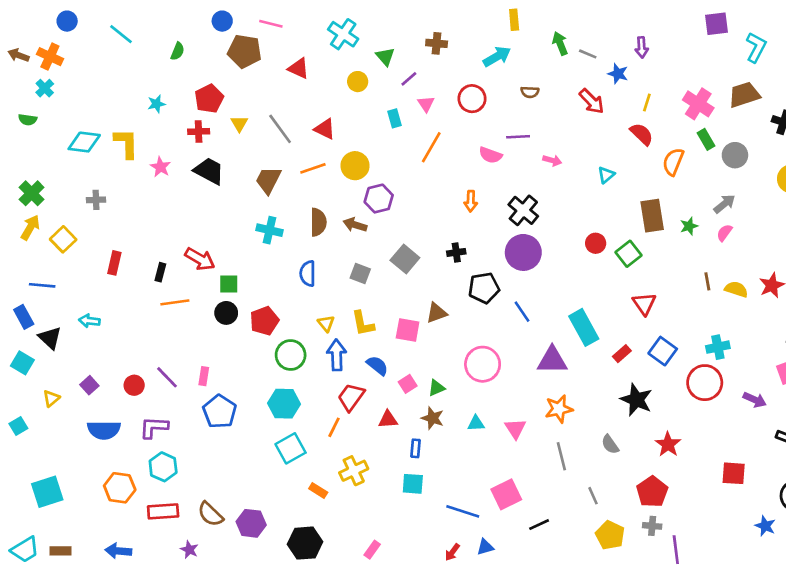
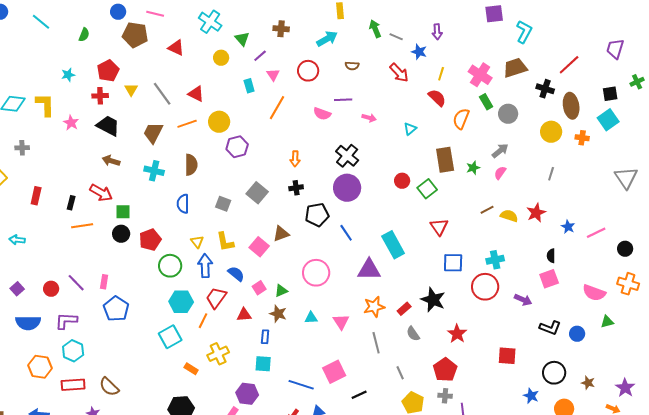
orange arrow: (471, 201) -> (295, 159), moved
brown arrow: (355, 225) -> (111, 161), moved
brown line: (707, 281) -> (487, 210), turned 72
pink square: (408, 330) -> (259, 247), turned 30
blue square: (663, 351) -> (453, 263), turned -35
red rectangle: (622, 354) -> (404, 309), moved
cyan hexagon: (284, 404) -> (181, 302), moved
purple hexagon: (251, 523) -> (247, 394), moved

